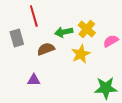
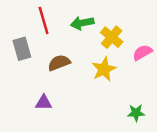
green arrow: (64, 32) -> (82, 23), moved
green star: (106, 88) -> (136, 113), size x0.6

